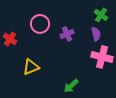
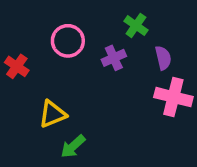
green cross: (101, 15) -> (136, 26), moved
green arrow: (71, 86) -> (73, 146), moved

